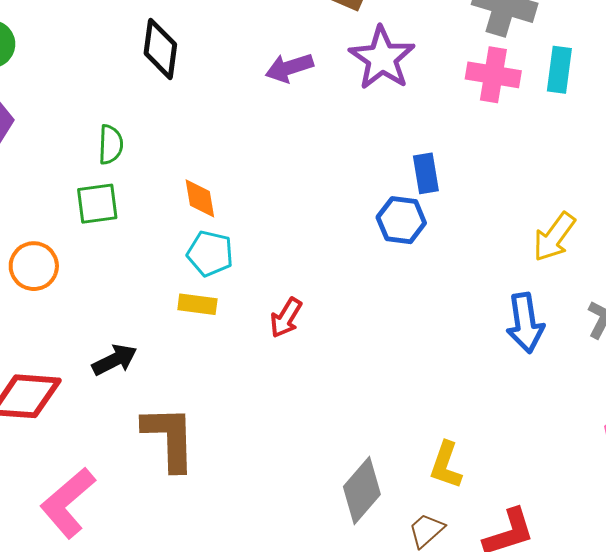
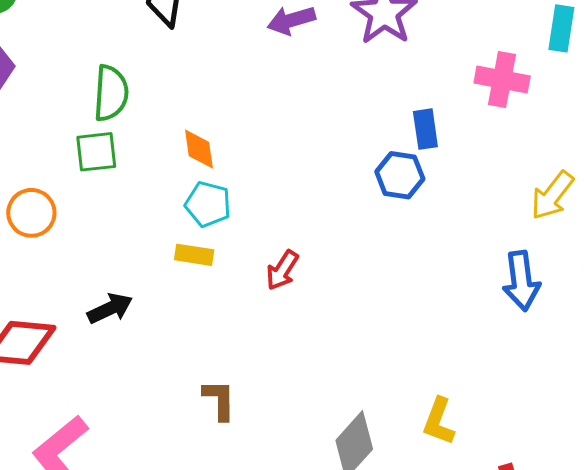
pink cross: (493, 75) -> (502, 80), moved
green semicircle: (111, 145) -> (111, 93), size x1.4
brown L-shape: (169, 438) -> (219, 400), moved, size x0.6

